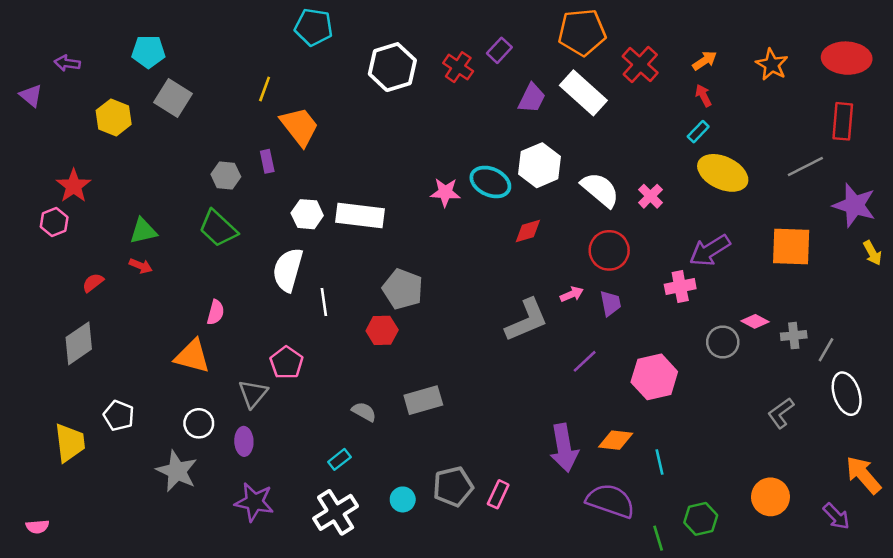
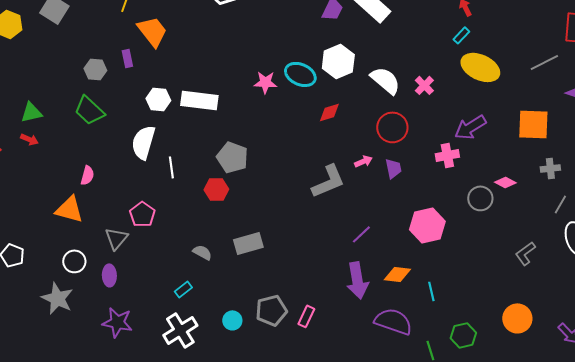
gray cross: (794, 336) -> (550, 168), moved
purple line: (585, 361) -> (361, 234), moved

